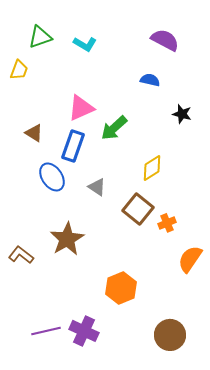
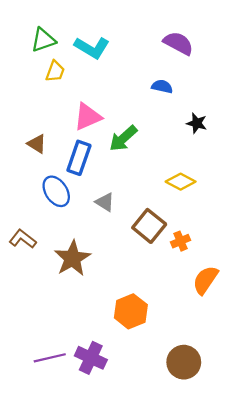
cyan L-shape: (85, 44) -> (92, 48), size x1.4
yellow trapezoid: (19, 70) -> (55, 71), moved
yellow diamond: (152, 168) -> (181, 182), moved, turned 60
brown L-shape: (21, 255) -> (23, 239), moved

